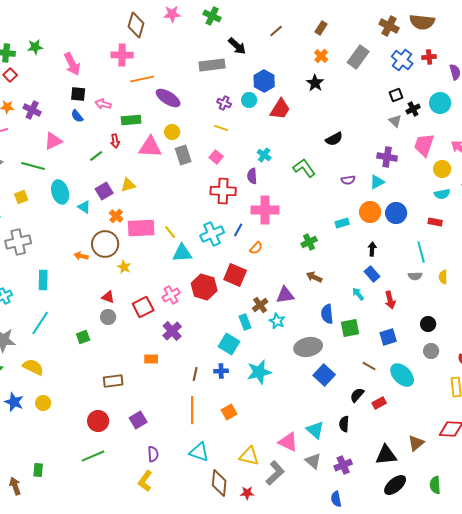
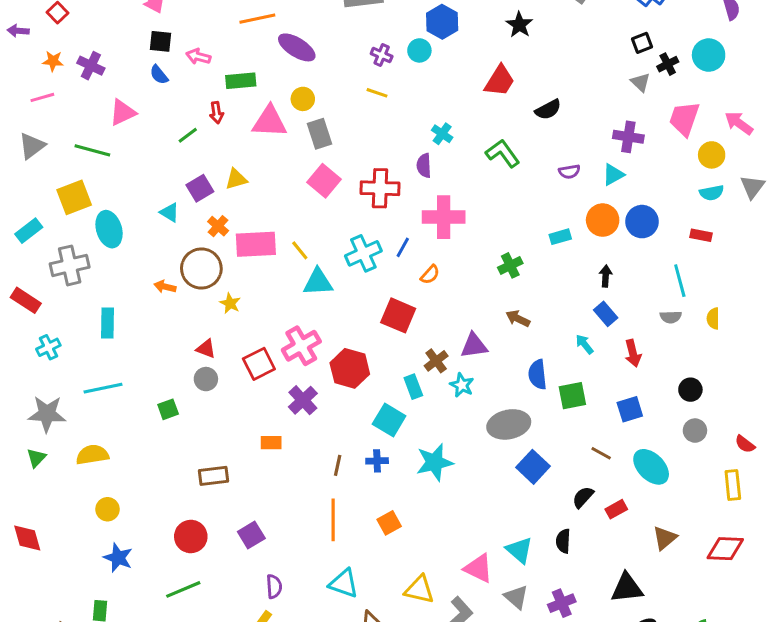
red trapezoid: (280, 109) -> (500, 81), moved
pink square: (216, 157) -> (324, 181), moved, size x1.5
cyan ellipse: (60, 192) -> (109, 229), moved
yellow square: (21, 197) -> (74, 197), size x1.6
red hexagon: (204, 287) -> (350, 368), moved
pink cross: (171, 295) -> (301, 346), size x1.4
cyan line: (40, 323) -> (103, 388), turned 45
yellow semicircle: (33, 367) -> (92, 455), turned -35
blue star: (14, 402) -> (118, 558), moved
brown triangle: (416, 443) -> (665, 538), moved

